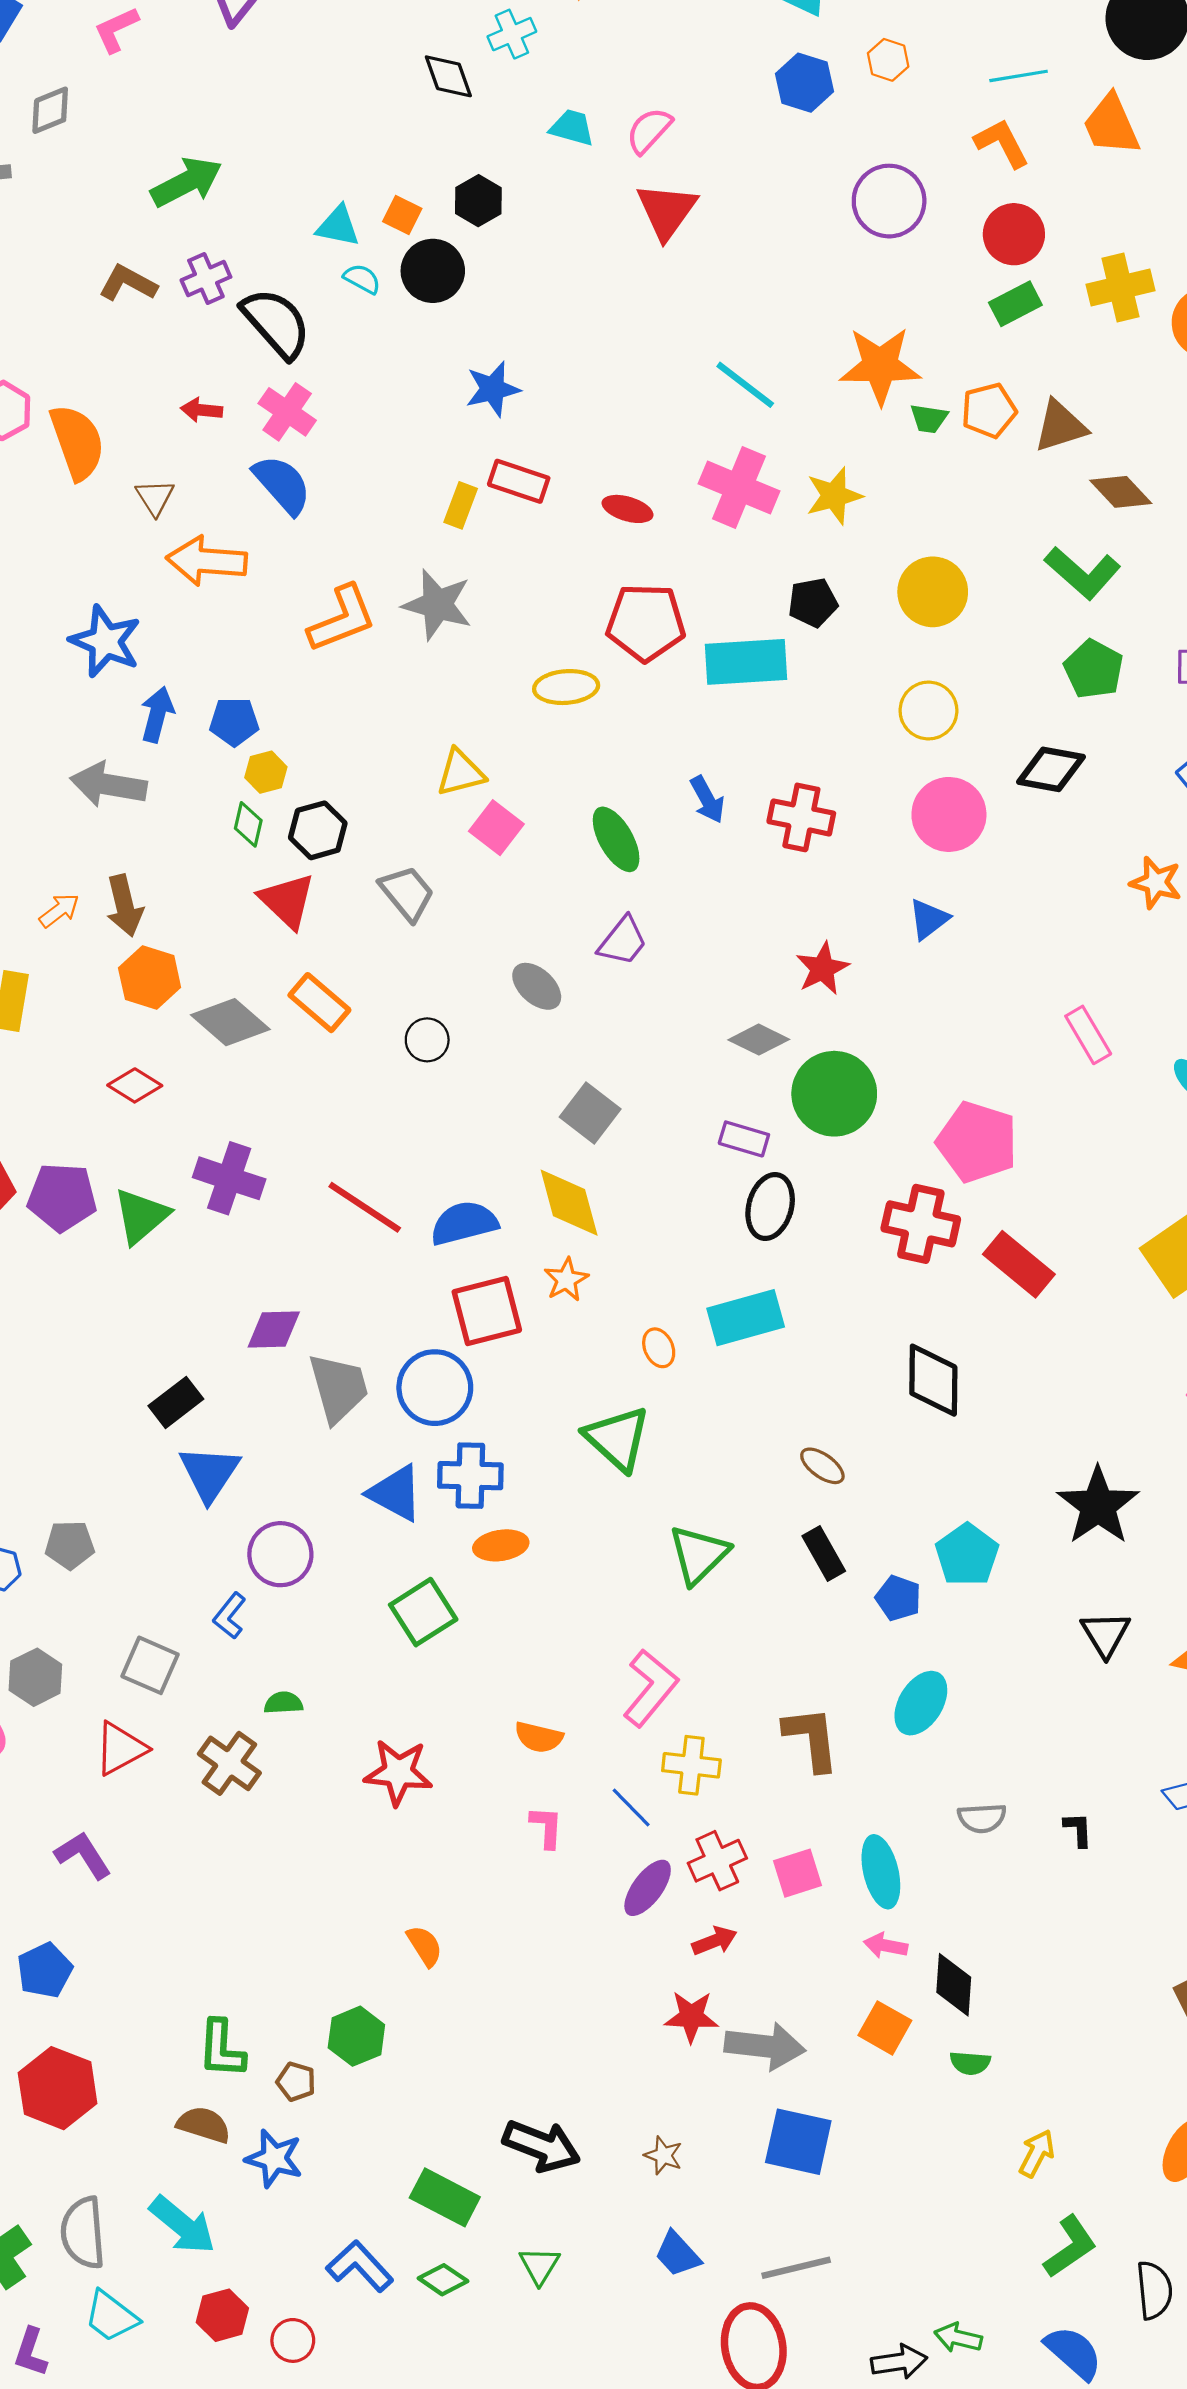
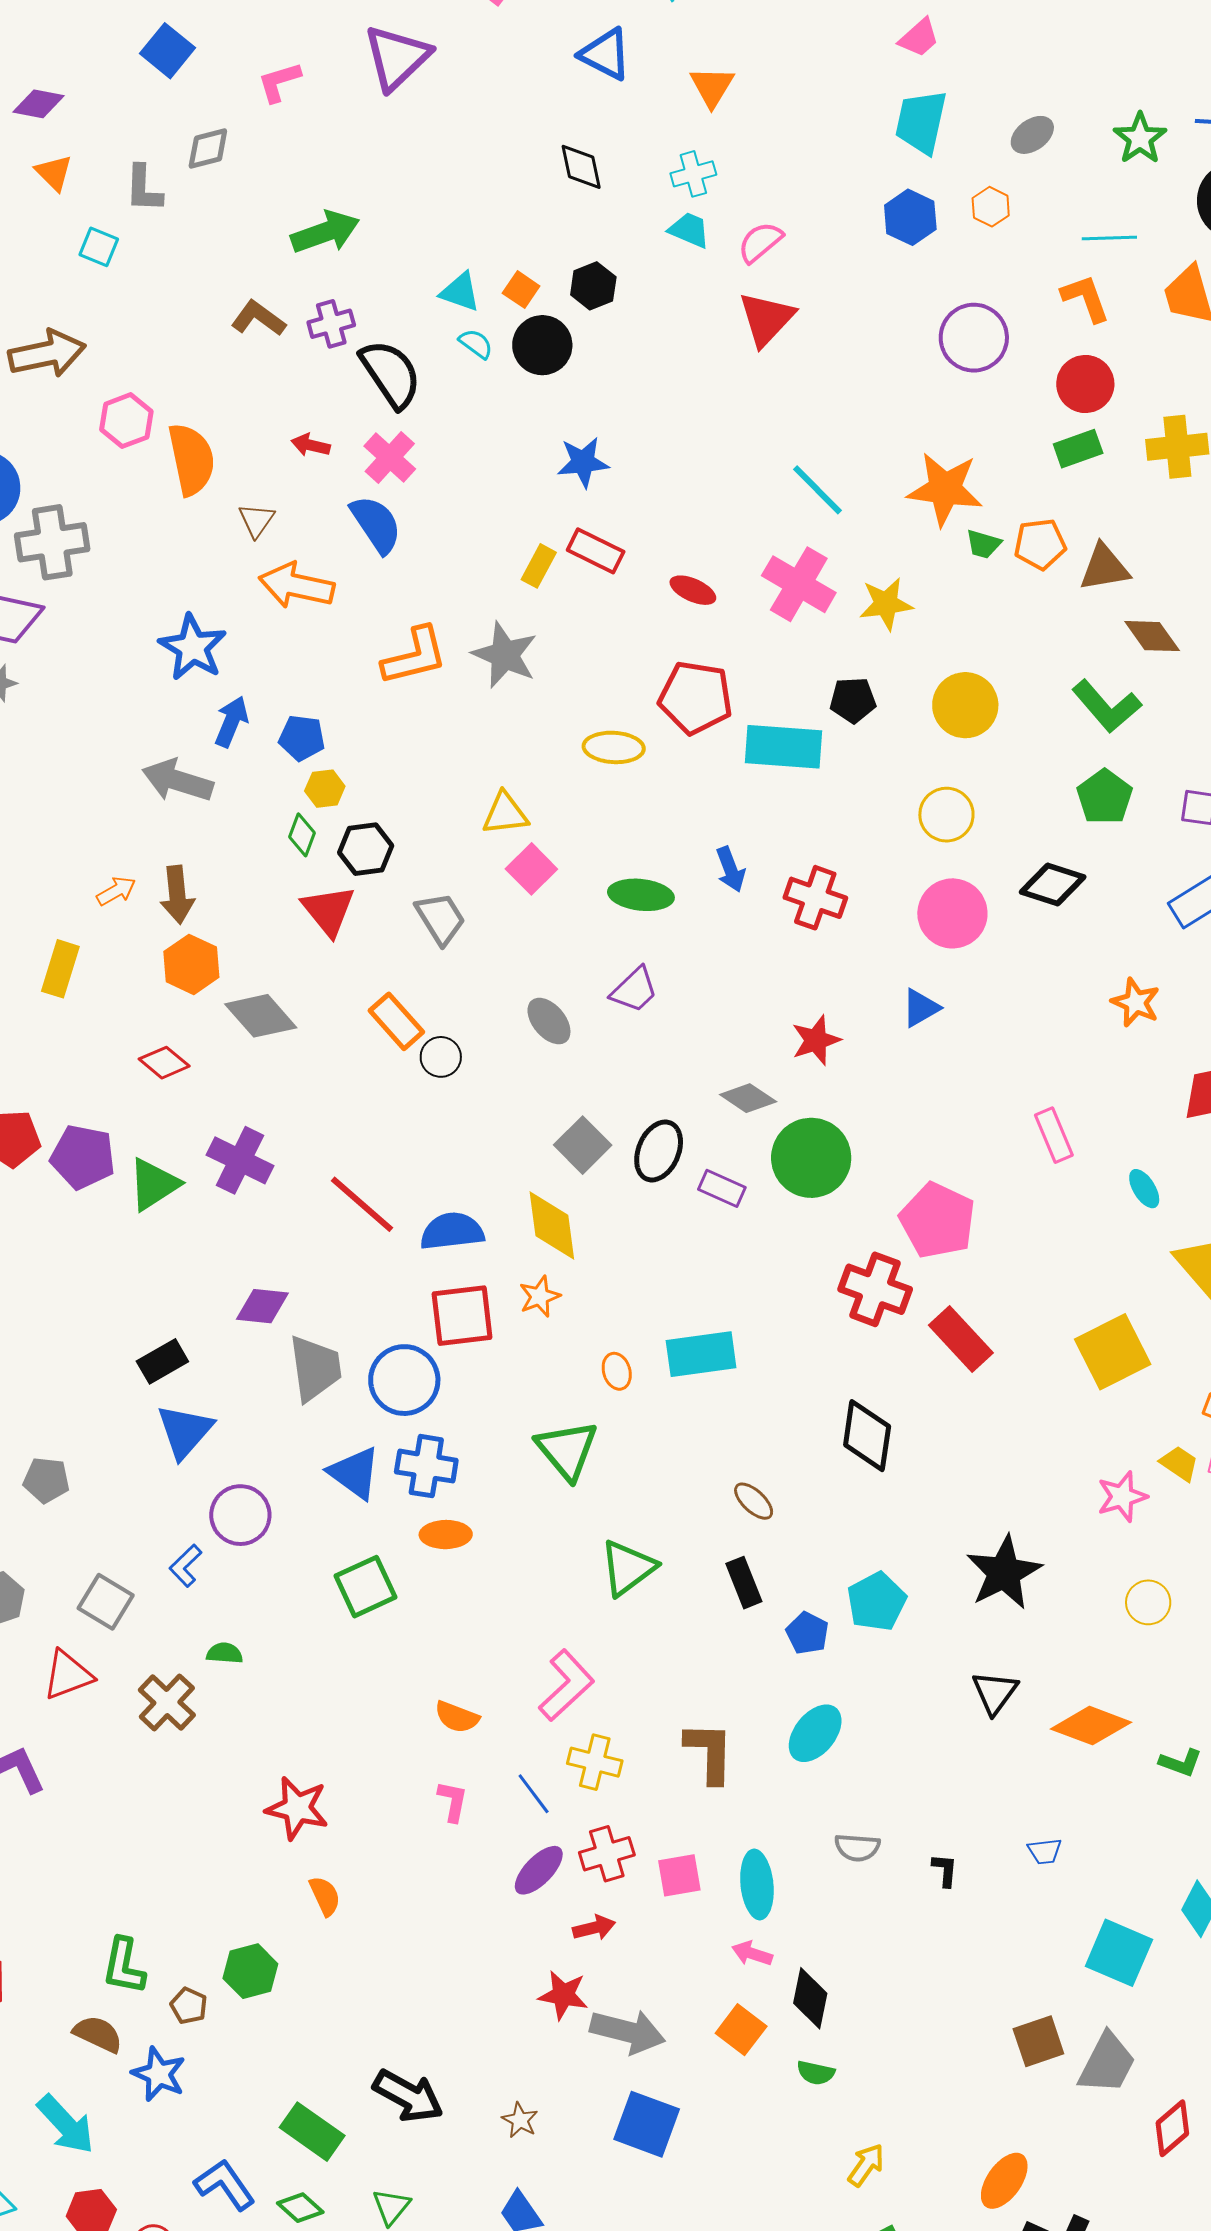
cyan cross: (512, 34) -> (693, 174), moved
green ellipse: (616, 839) -> (641, 895), turned -62
orange rectangle: (319, 1003) -> (396, 1021), moved
black ellipse: (770, 1207) -> (659, 1151), moved
red star: (398, 1772) -> (297, 1808), moved

